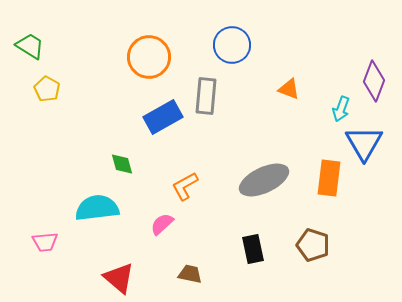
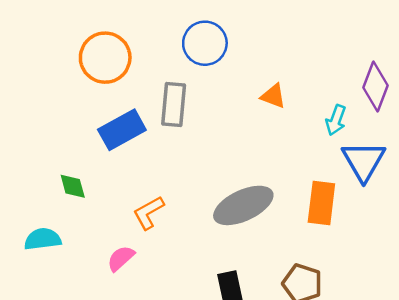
cyan semicircle: (97, 208) -> (43, 239), size x0.7

